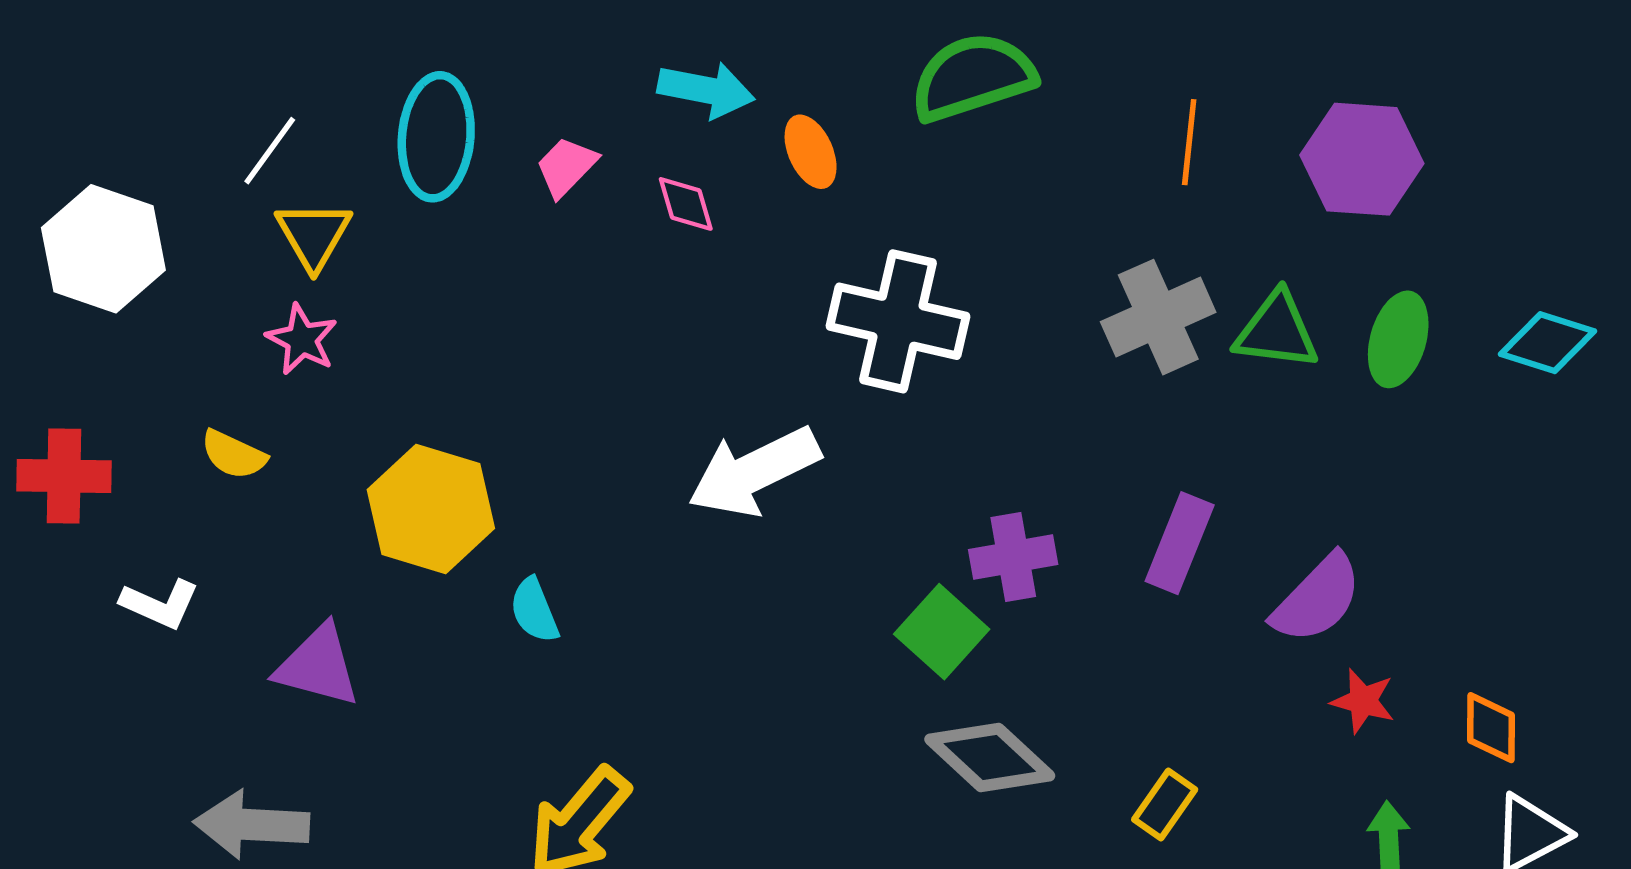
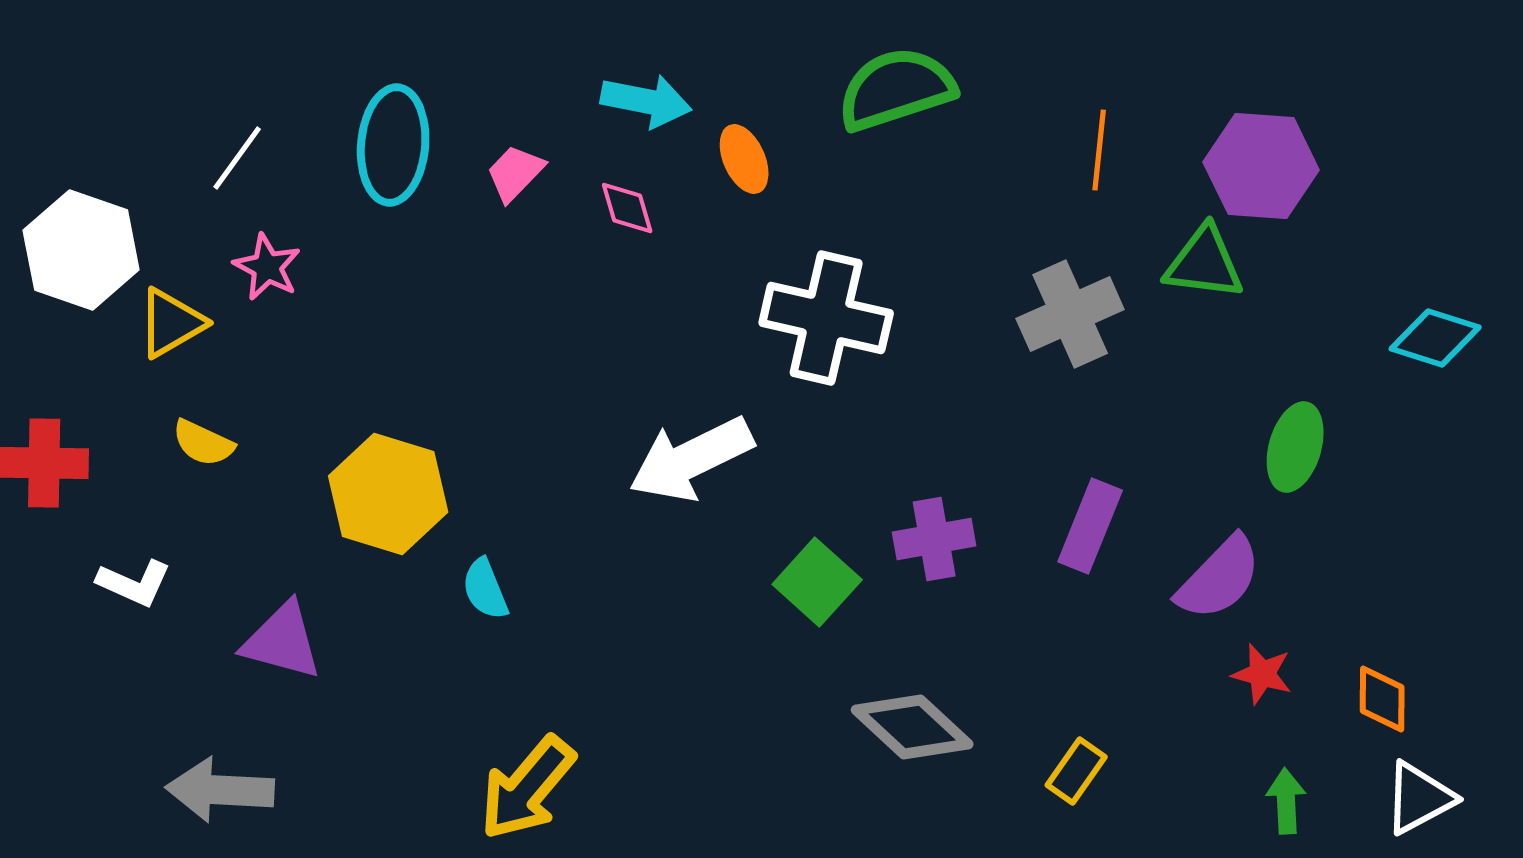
yellow triangle: (314, 235) -> (171, 323), moved, turned 30
green triangle: (1277, 331) -> (1204, 263), moved
pink star: (302, 339) -> (267, 267), moved
green ellipse: (1398, 339) -> (1295, 447), moved
green square: (942, 632) -> (817, 582), moved

